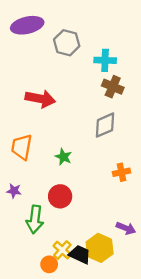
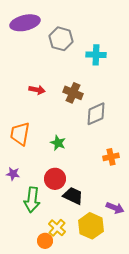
brown cross: (113, 87) -> (73, 93), moved
red arrow: (40, 99) -> (37, 90), size x0.6
black trapezoid: (80, 254) -> (73, 196), moved

